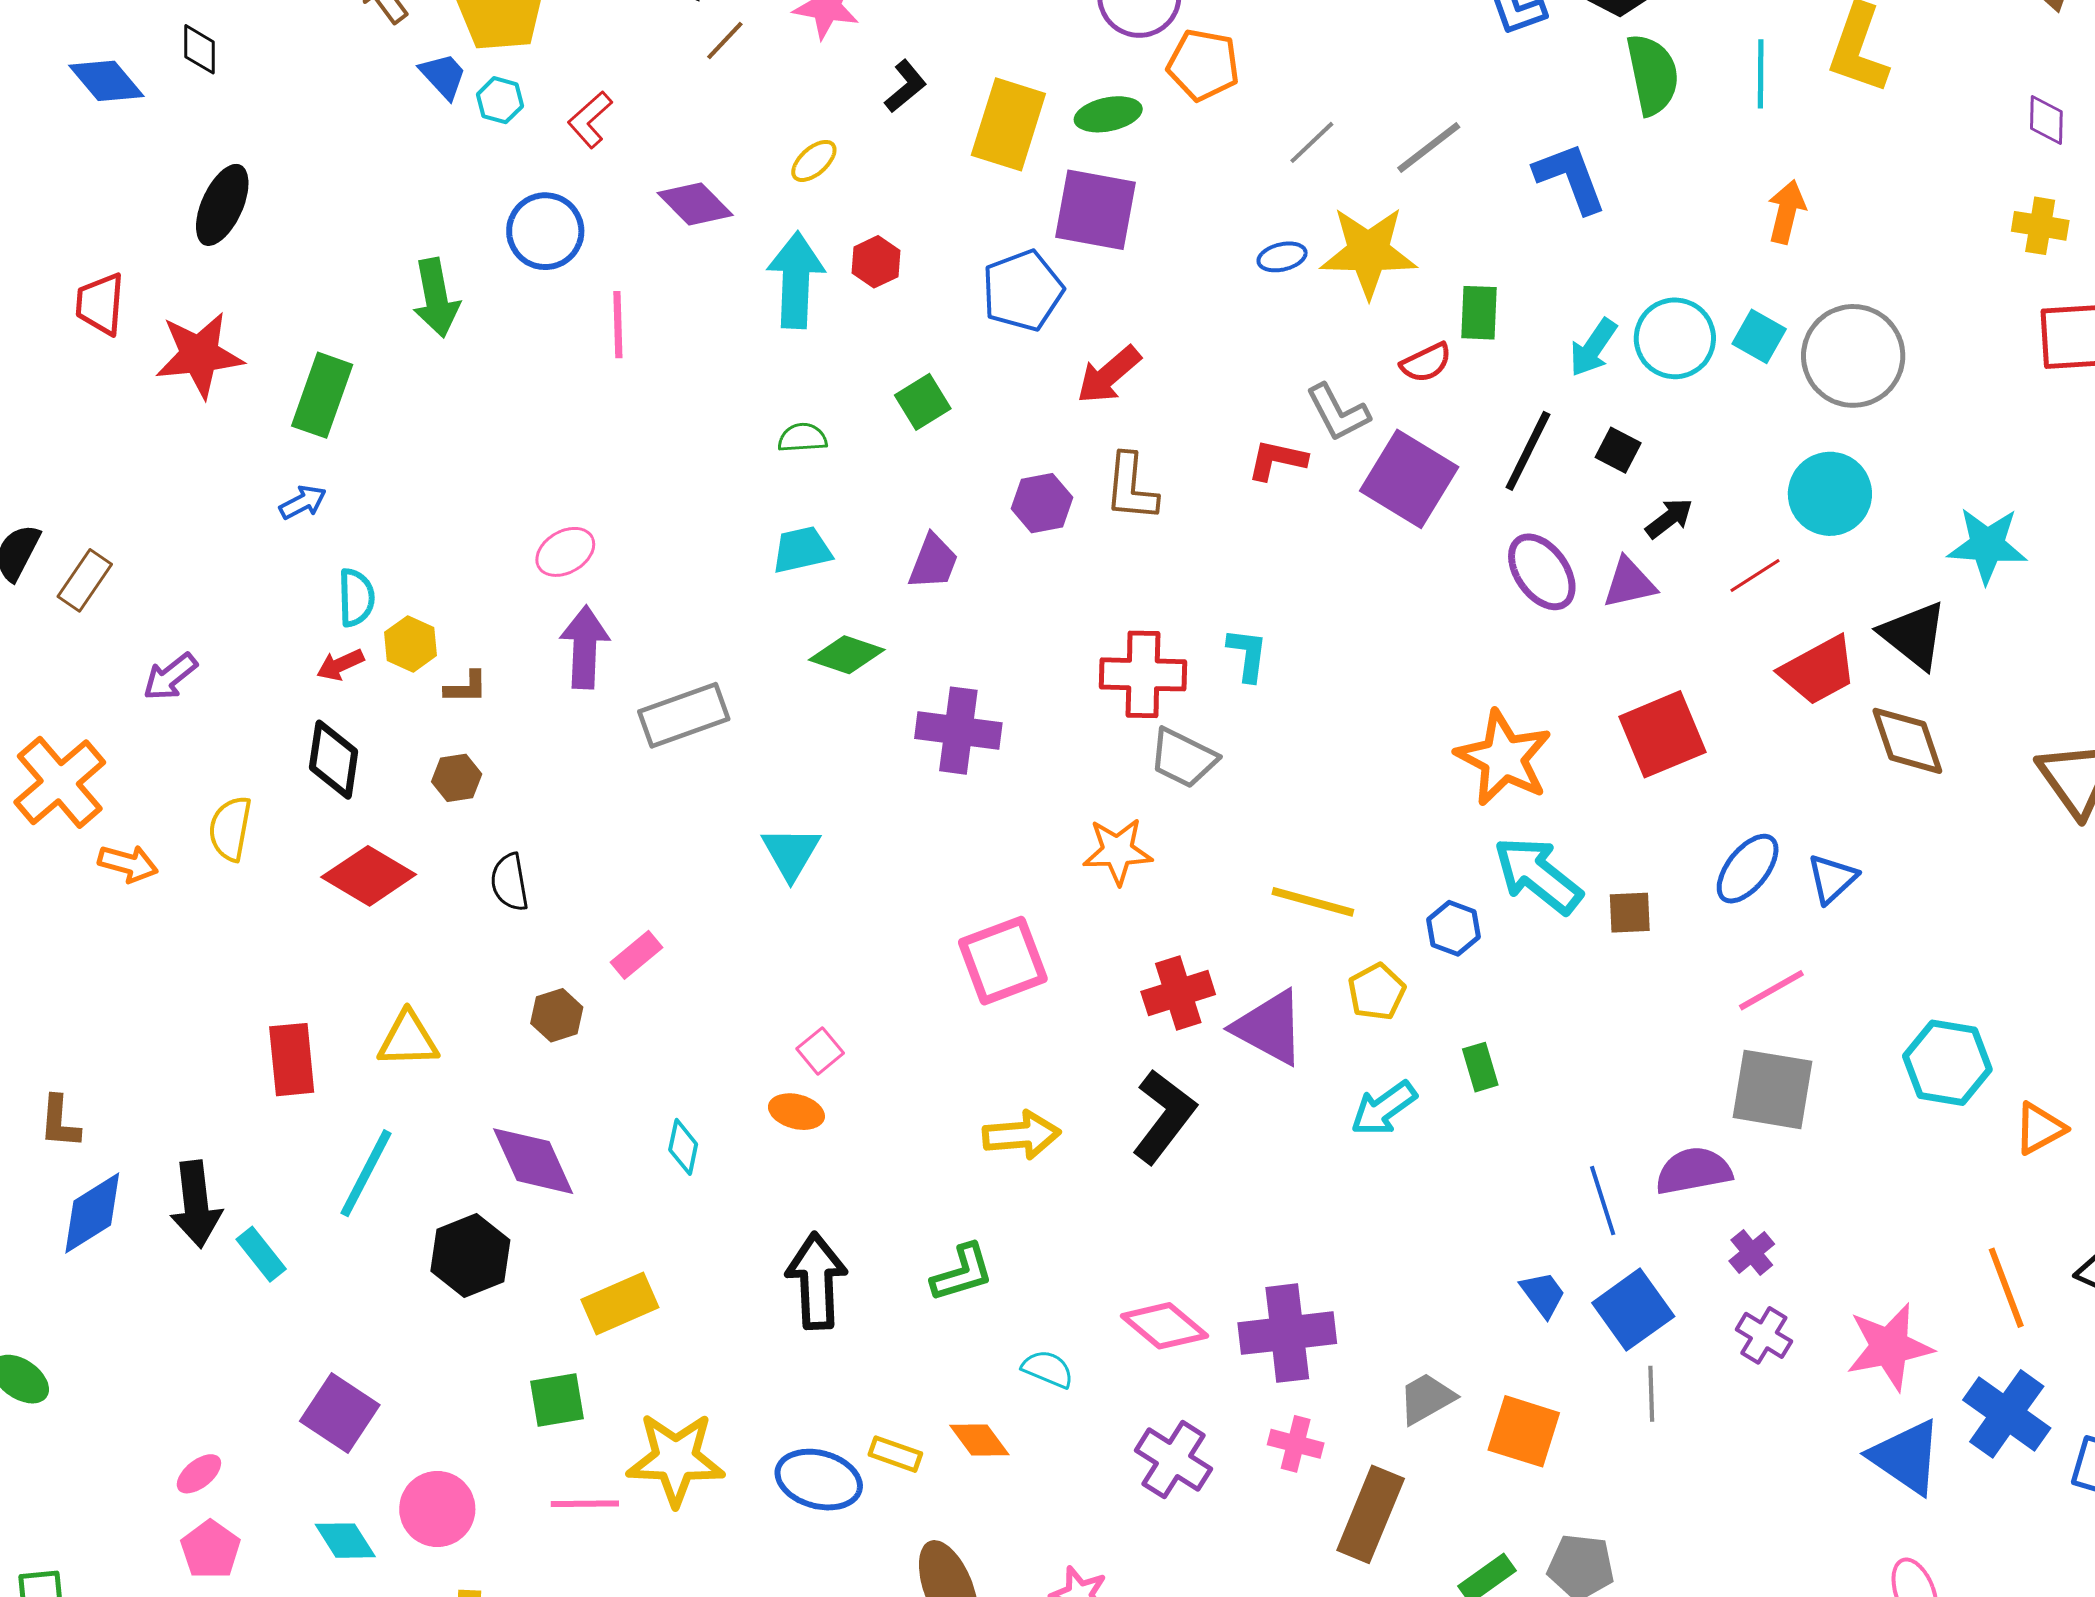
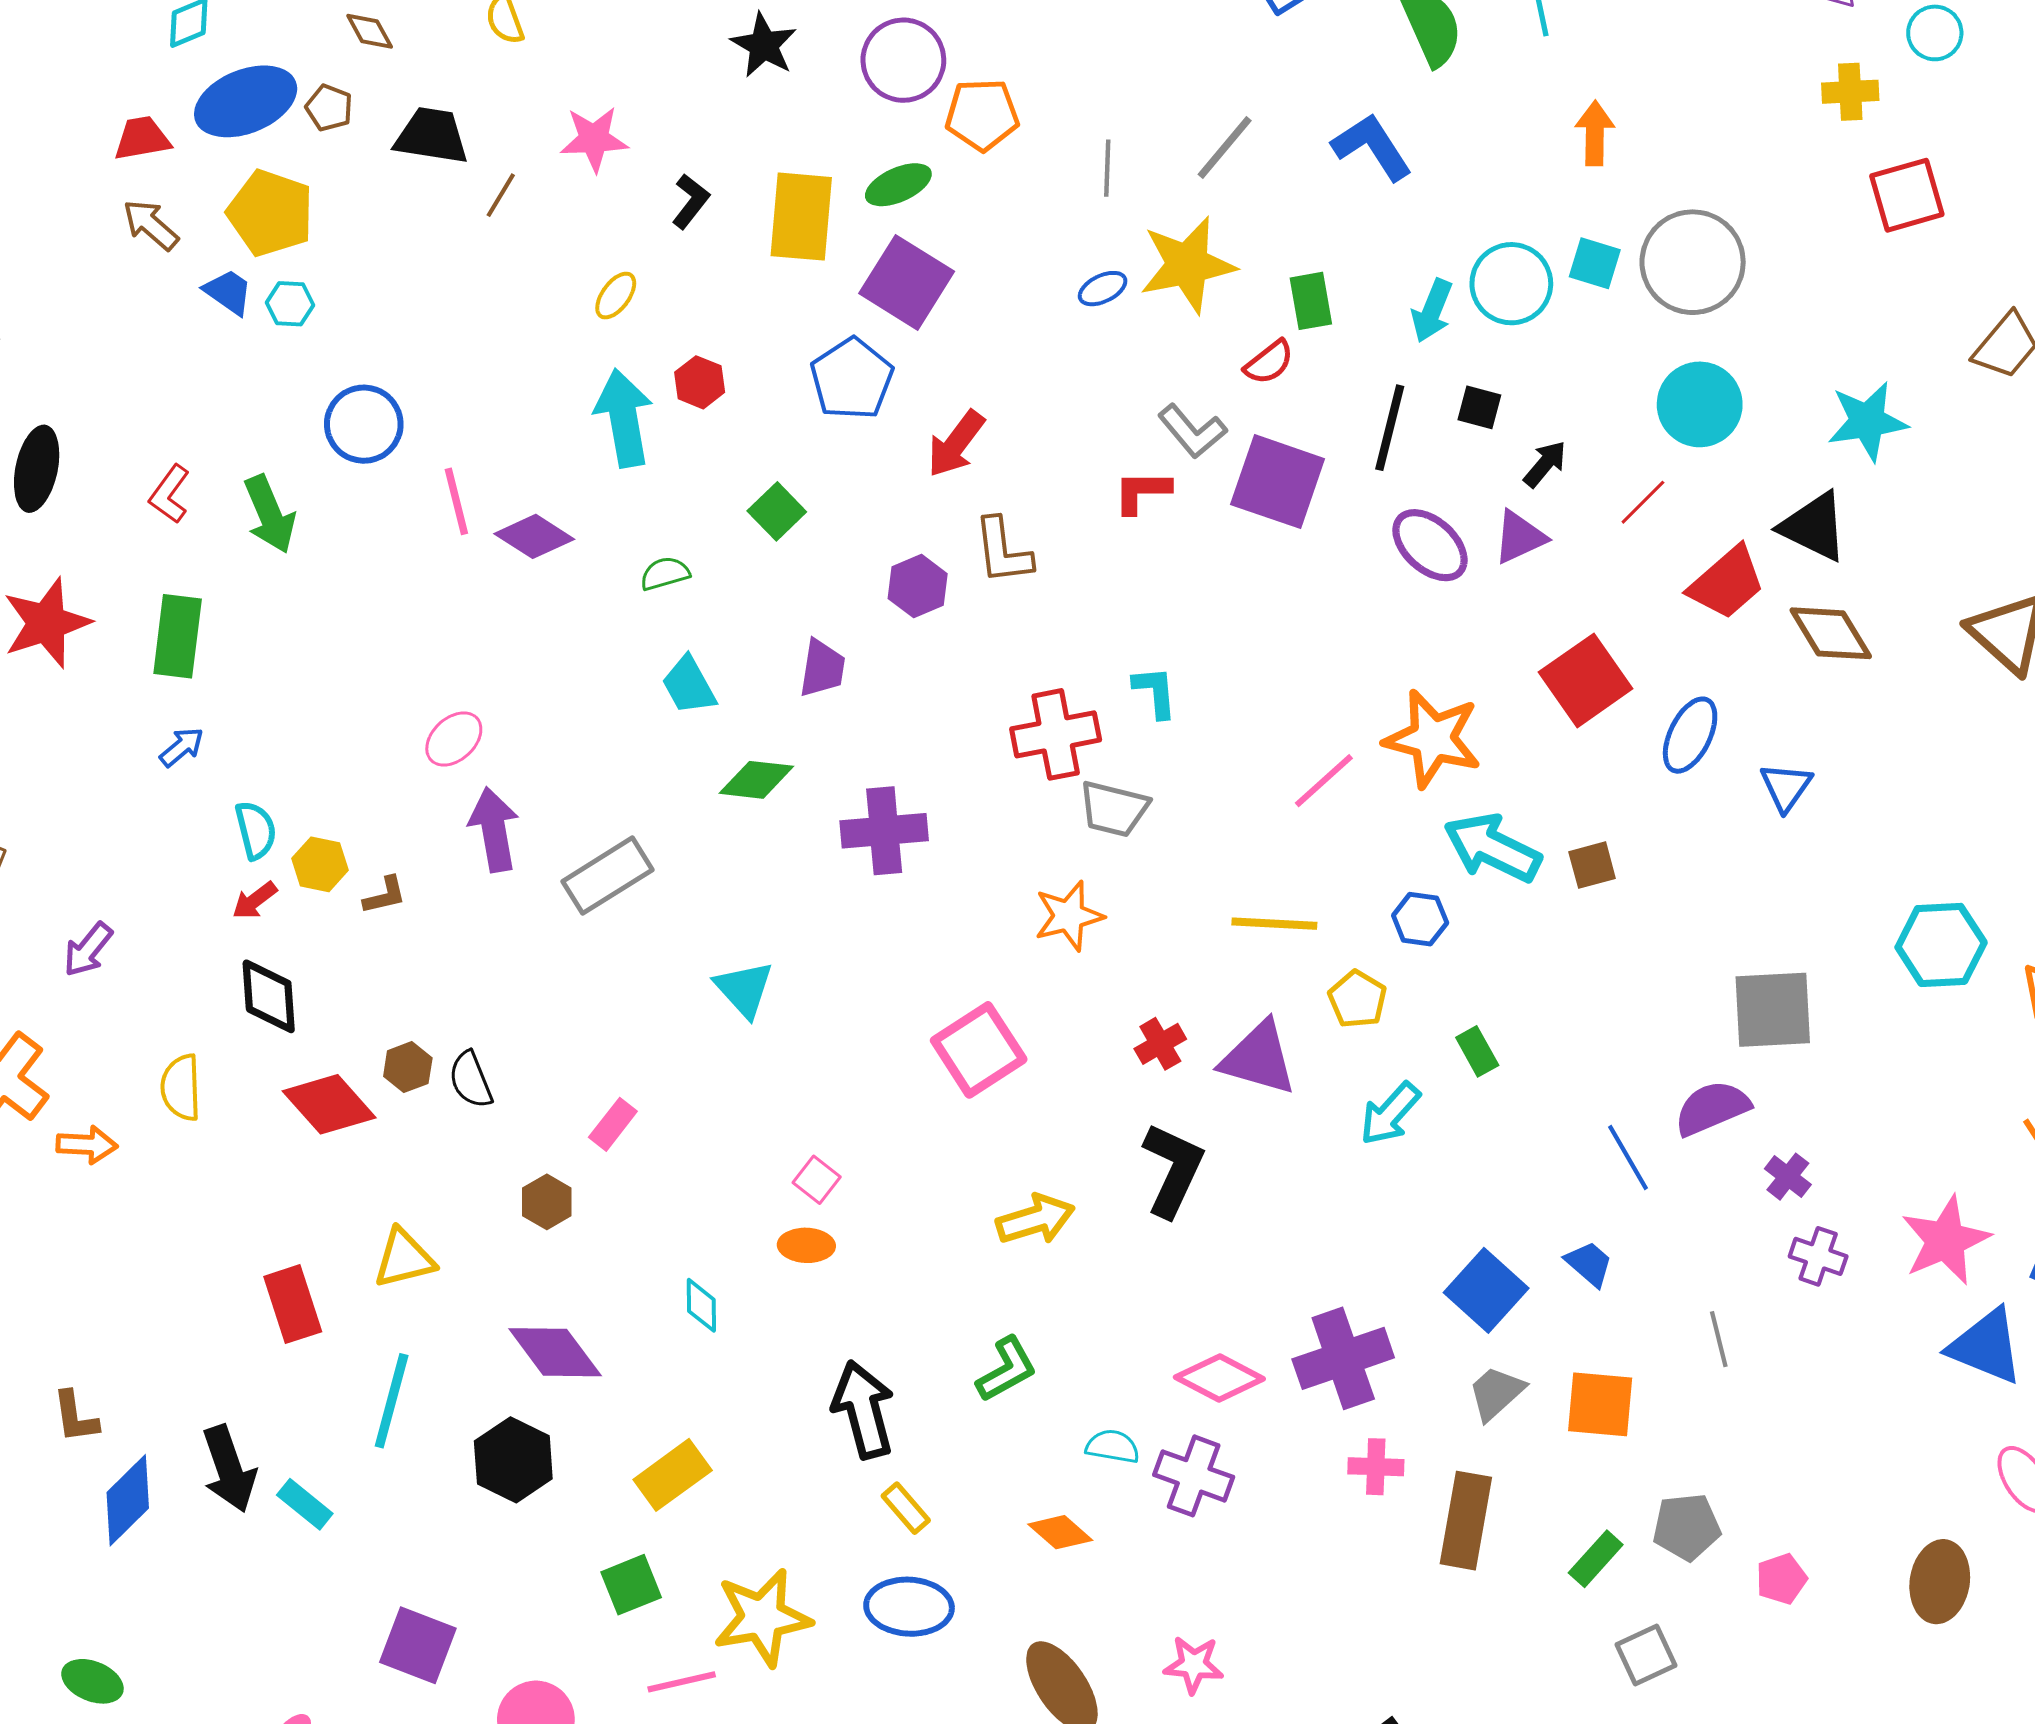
red L-shape: (590, 120) -> (170, 494), moved
gray line: (1312, 142) -> (1107, 168), turned -32
purple diamond: (695, 204) -> (534, 536), moved
purple square: (1095, 210) -> (907, 282), turned 34
cyan trapezoid: (802, 550) -> (689, 685), turned -94
brown hexagon: (457, 778) -> (408, 1067), moved
blue ellipse: (1748, 869) -> (1690, 735), moved
red diamond: (369, 876) -> (329, 1104), turned 30
pink line: (1771, 990) -> (1324, 781), moved
red cross: (1178, 993) -> (1160, 1044), size x0.7
blue square: (1633, 1310) -> (1486, 1290), moved
yellow rectangle: (895, 1454) -> (906, 1508), moved, turned 42
purple cross: (1174, 1460) -> (1194, 1476), moved

